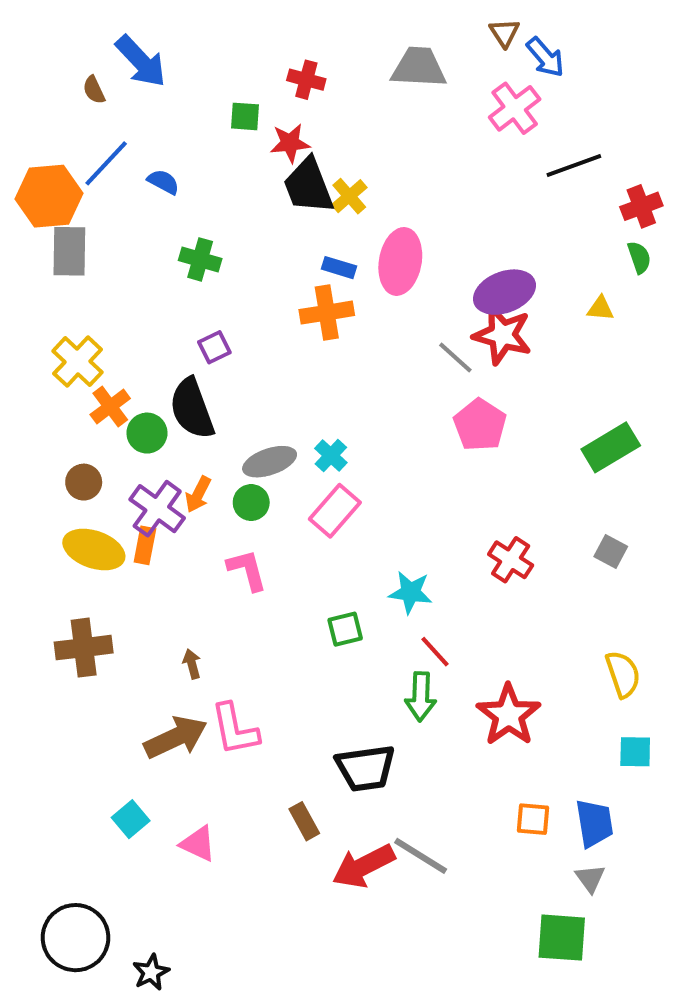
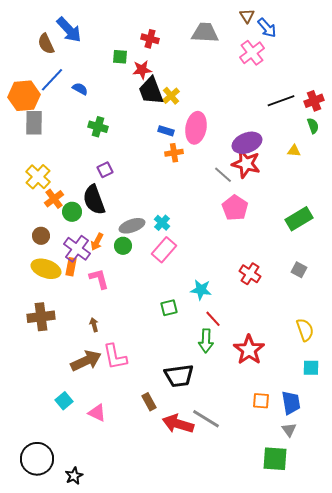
brown semicircle: (94, 90) -> (46, 44), size x1.5
black line: (574, 165) -> (281, 101), moved
orange cross: (327, 313) -> (174, 153), moved, size x0.7
pink L-shape: (247, 570) -> (99, 279), moved
red arrow: (364, 866) -> (178, 424), turned 44

